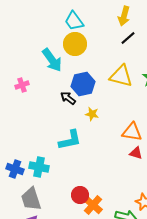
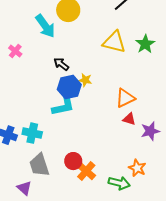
blue hexagon: (83, 84) -> (69, 87), moved
pink cross: (22, 85) -> (15, 51), turned -32
orange triangle: (132, 132) -> (125, 98), turned -35
gray trapezoid: (31, 199) -> (39, 165), moved

